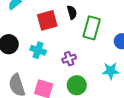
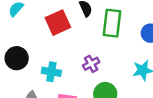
cyan cross: (38, 50) -> (51, 72), moved

